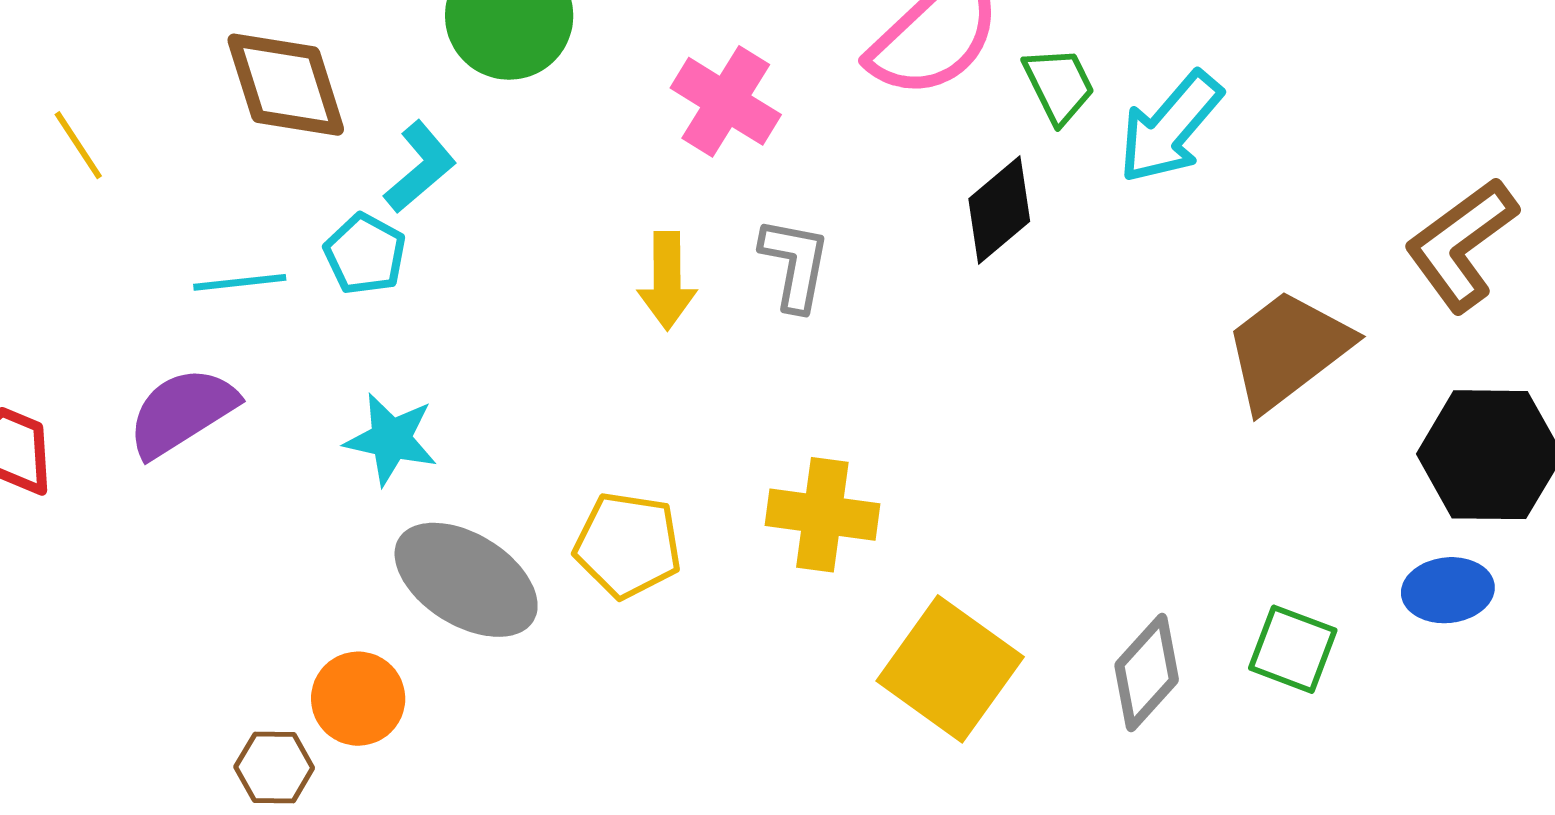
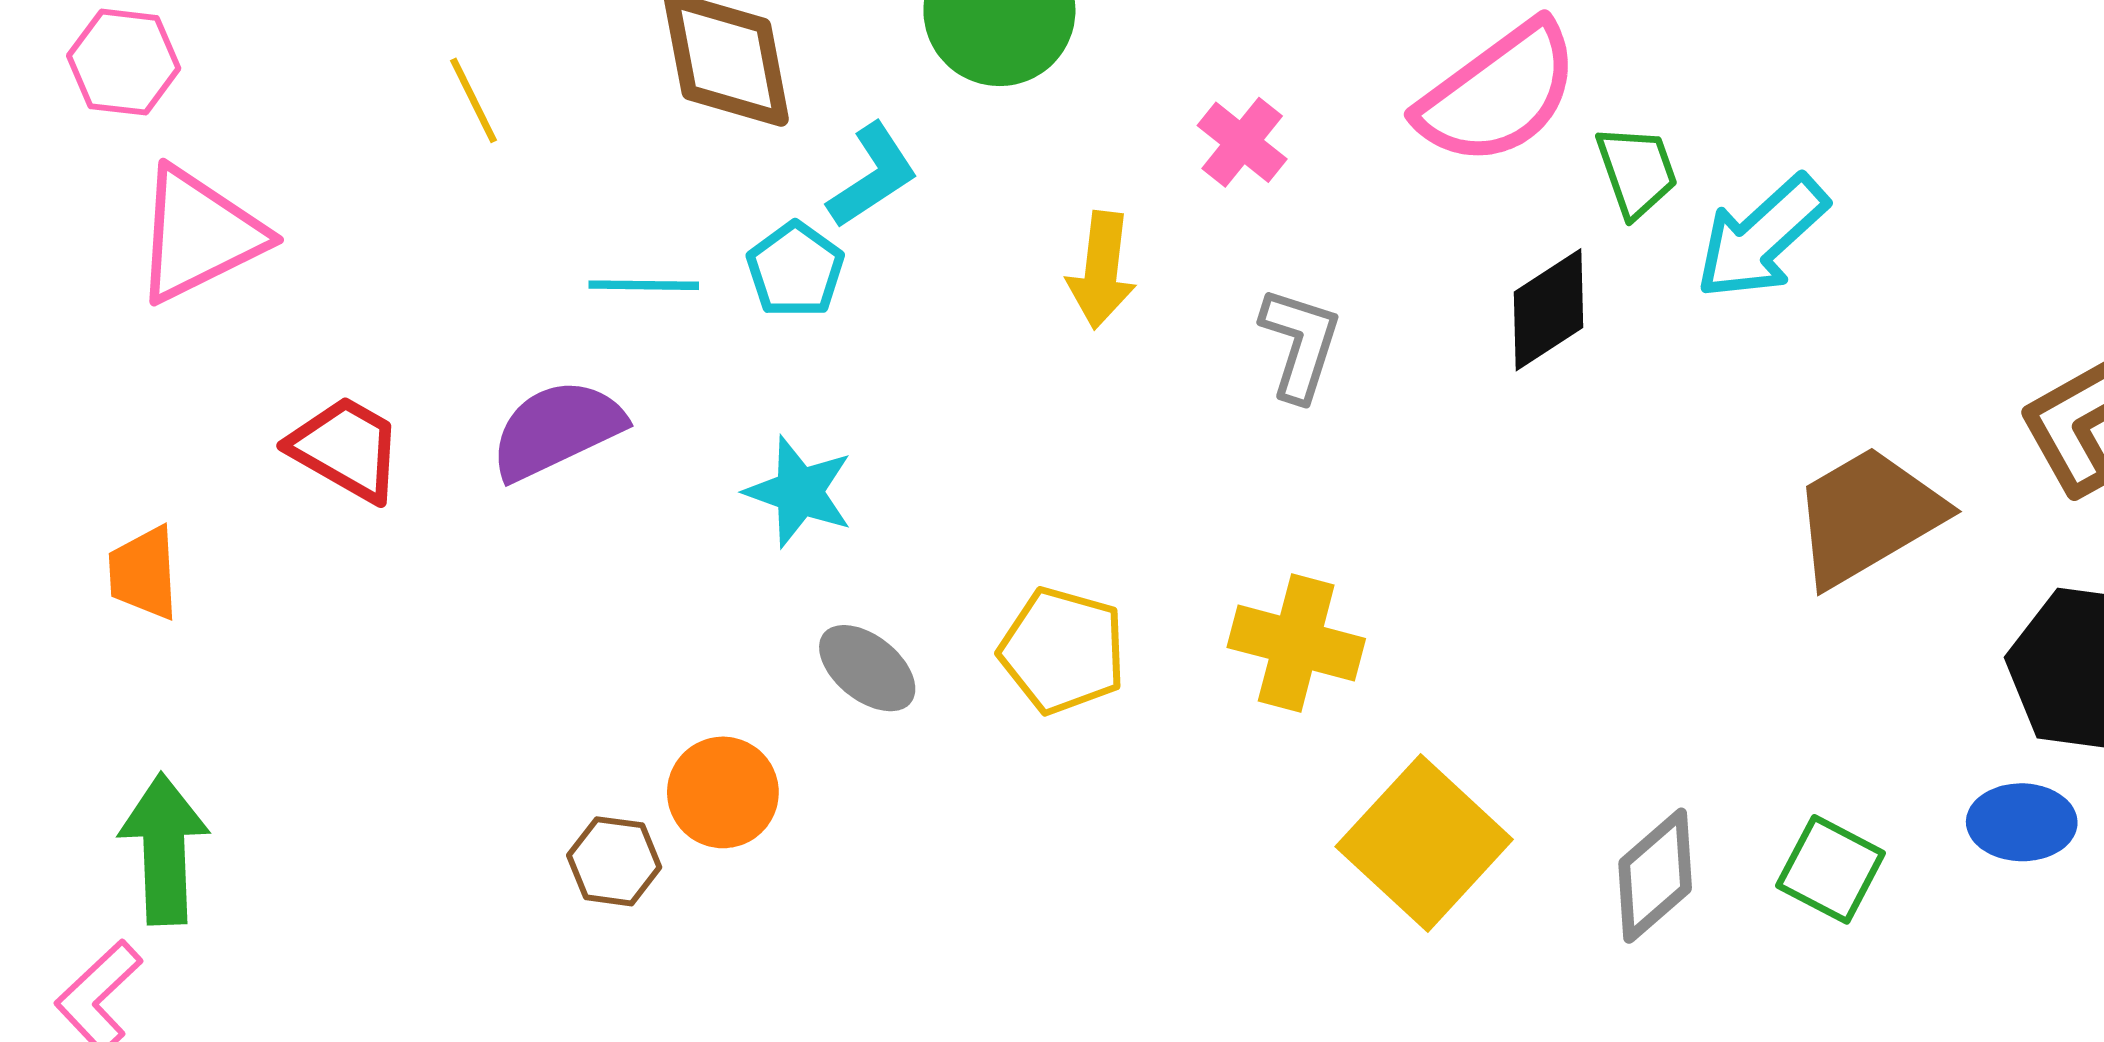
pink cross: (726, 101) -> (1242, 142), size x0.7
yellow arrow: (667, 281) -> (1101, 270), moved
gray ellipse: (466, 580) -> (867, 668), size x0.6

